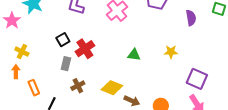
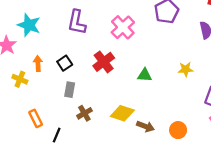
red cross: (85, 49) -> (104, 62), moved
orange arrow: (16, 72) -> (38, 64), moved

